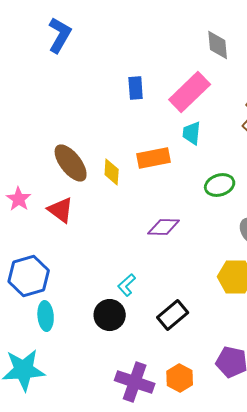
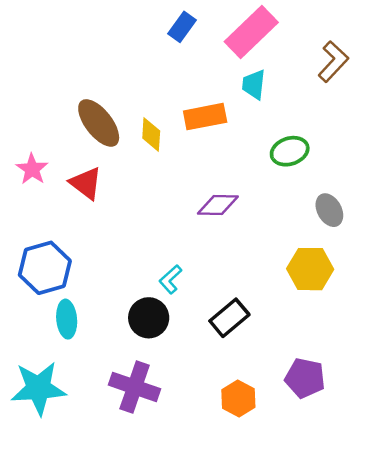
blue rectangle: (136, 88) -> (182, 27), turned 40
purple cross: (135, 382) -> (135, 387), moved

